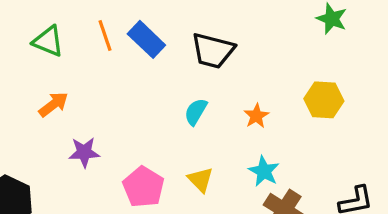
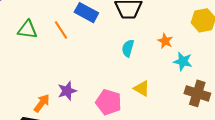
orange line: (105, 35) -> (61, 30), moved
orange arrow: (53, 104) -> (42, 103), moved
cyan star: (264, 171) -> (183, 61), moved

